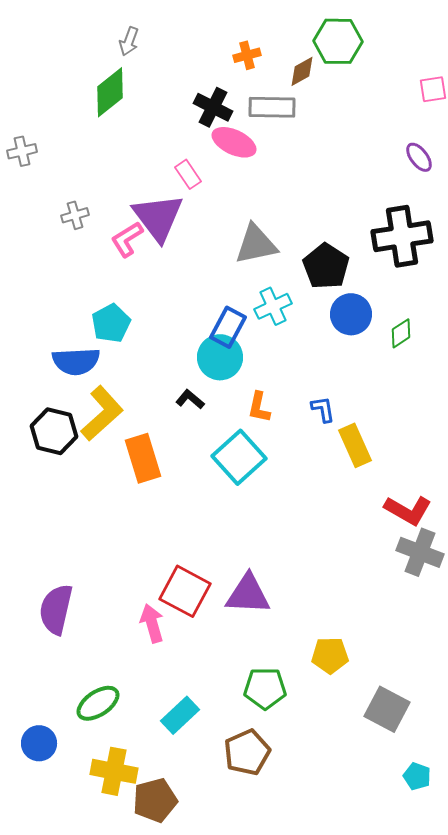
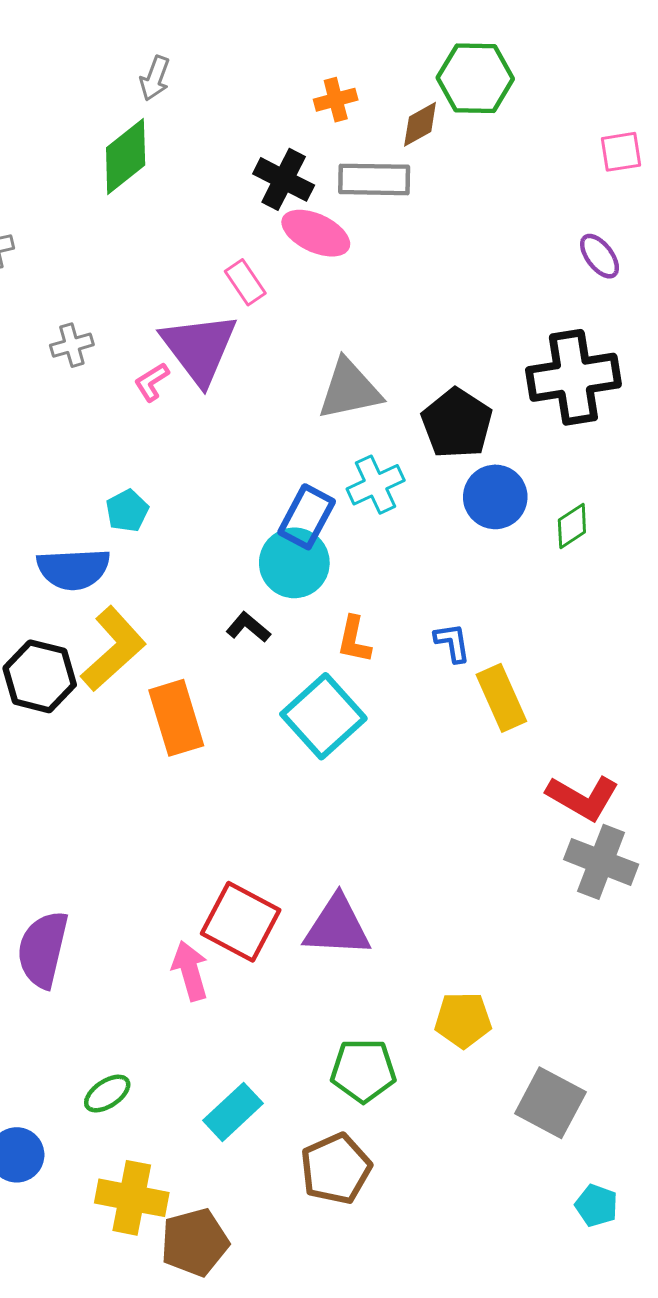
pink L-shape: (127, 239) -> (152, 382), size x0.7
cyan pentagon: (111, 323) -> (127, 511), size x0.7
green ellipse: (98, 703) -> (107, 1094), size x0.7

